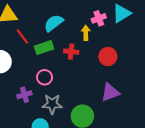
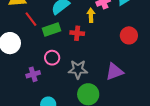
red circle: (108, 57) -> (129, 35), moved
gray star: (52, 104) -> (78, 69), moved

